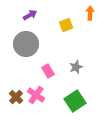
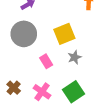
yellow square: (66, 25) -> (64, 34), moved, size x1.5
pink cross: (36, 95) -> (42, 92), moved

